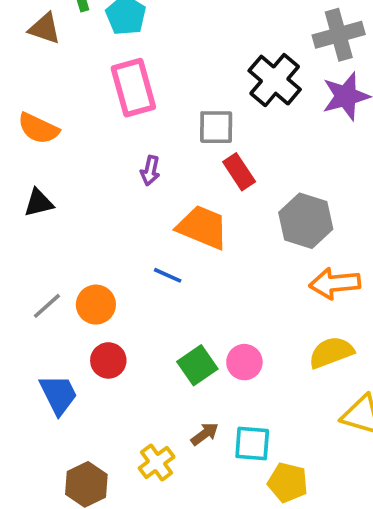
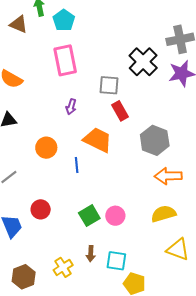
blue line: (168, 275) -> (77, 165), turned 56
orange circle: (96, 305) -> (46, 148), moved
brown arrow: (205, 434) -> (91, 254), turned 126

